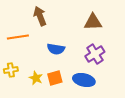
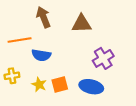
brown triangle: (93, 22) -> (81, 24), moved
blue semicircle: (56, 49) -> (41, 55), moved

